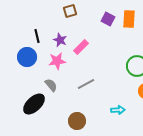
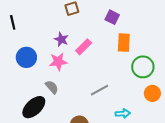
orange rectangle: (129, 19) -> (124, 43), moved
black line: (37, 36) -> (13, 22), moved
gray line: (86, 84) -> (99, 90), moved

